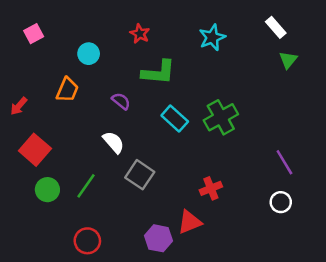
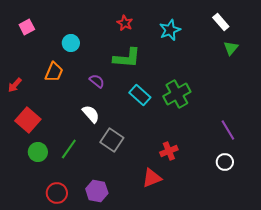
red star: (140, 34) -> (125, 23), moved
purple hexagon: (158, 238) -> (97, 191), moved
red circle: (87, 241) -> (57, 193), moved

